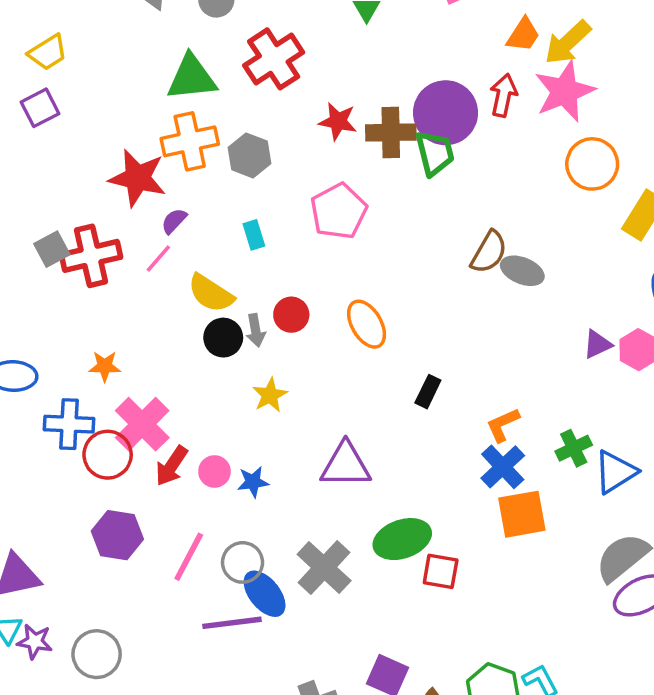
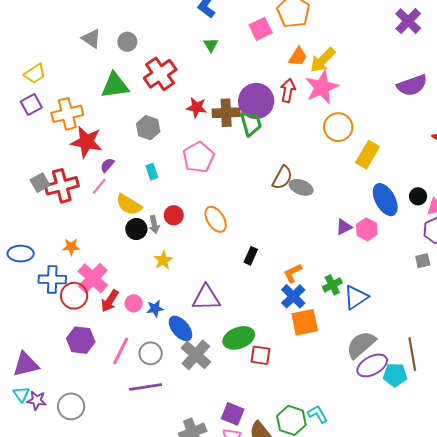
orange cross: (190, 141) -> (67, 114), moved
blue ellipse: (265, 594) -> (180, 328), moved

